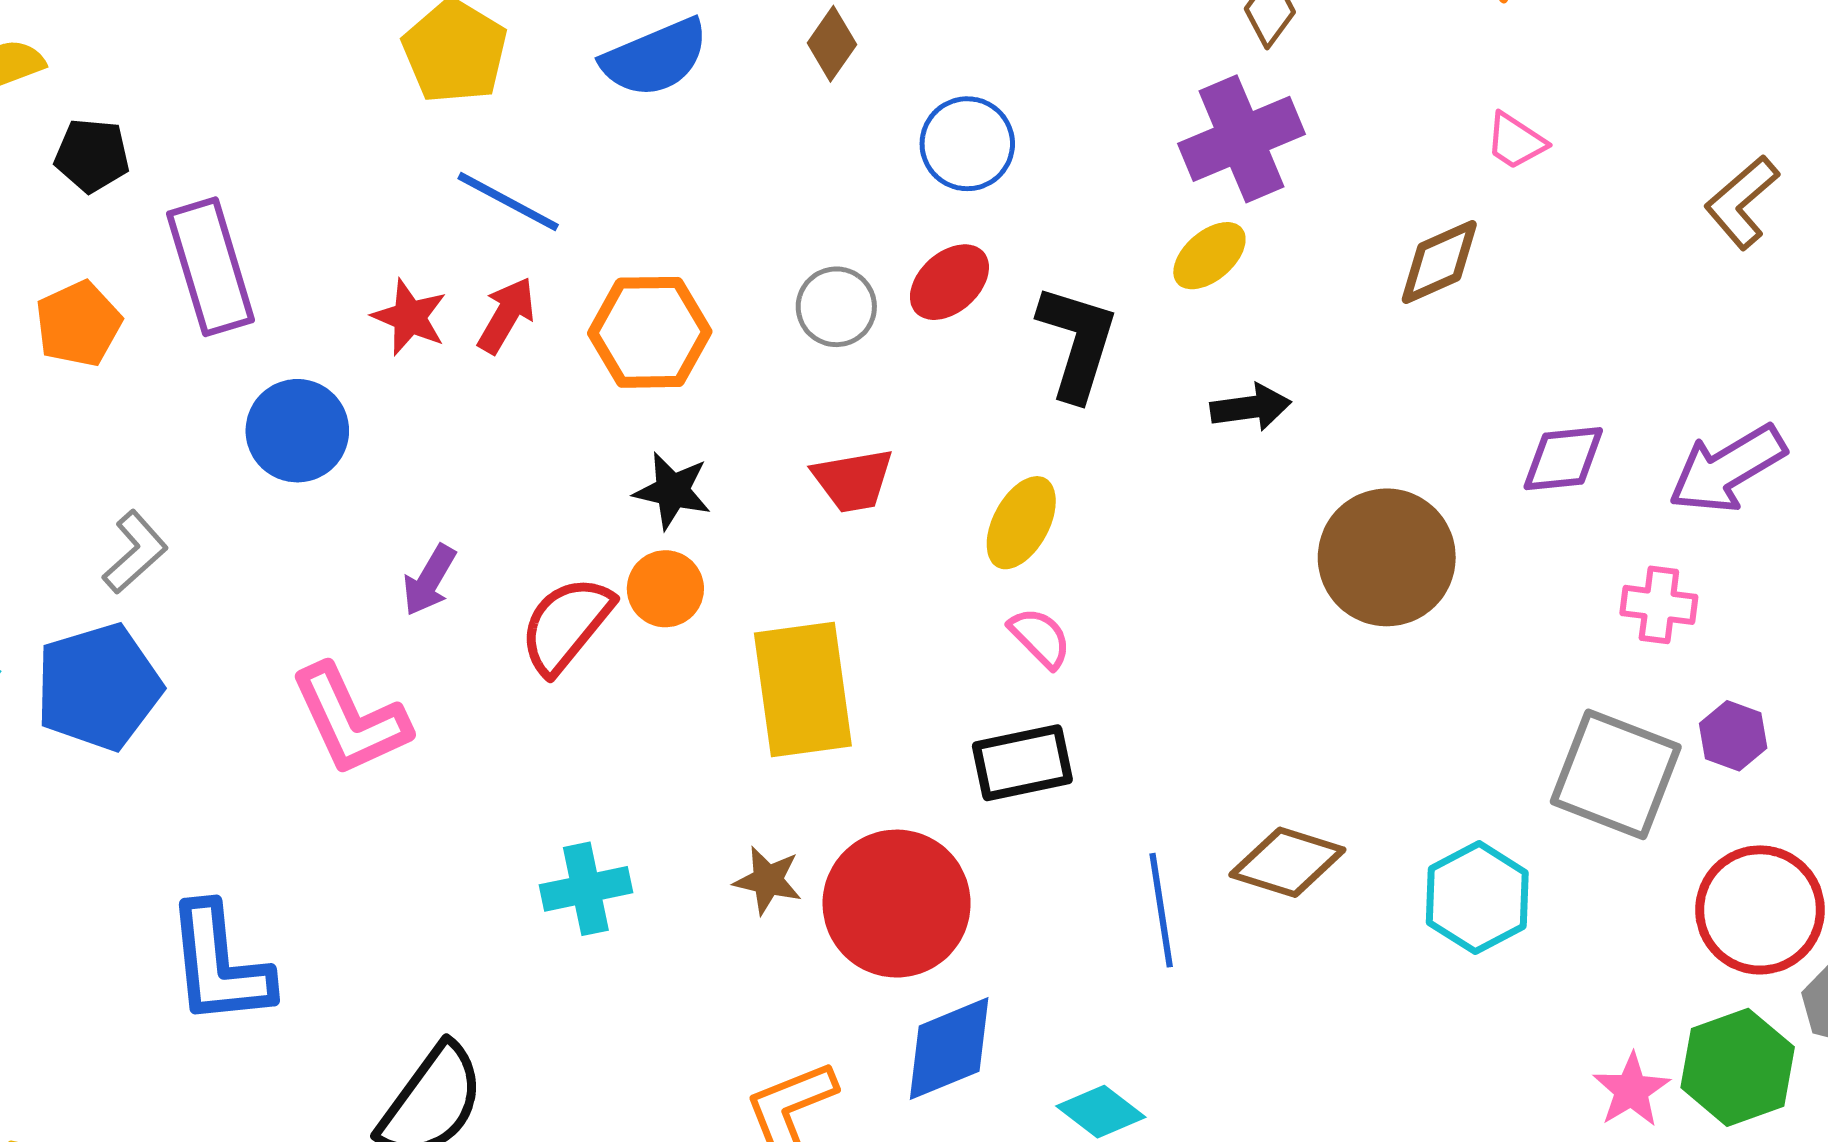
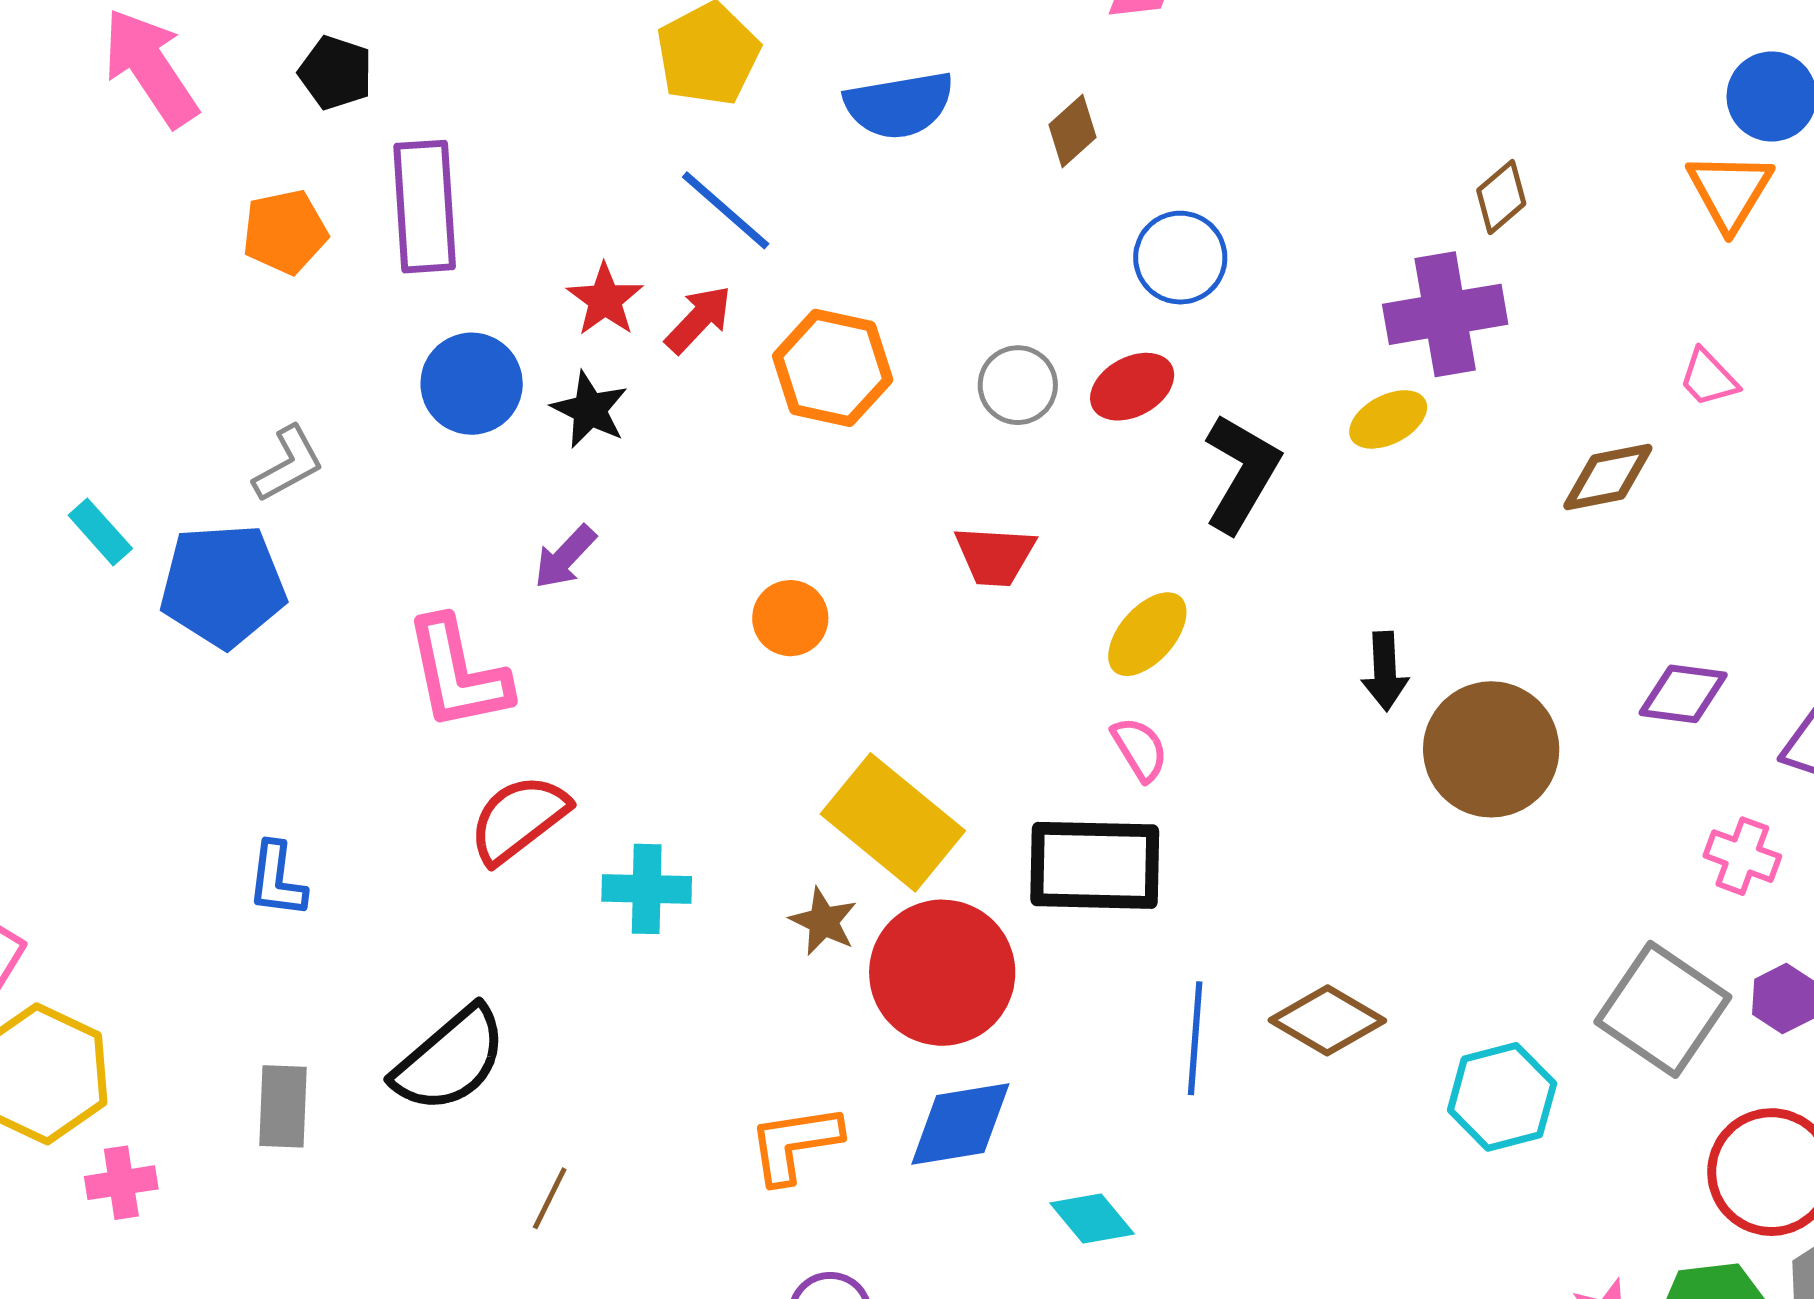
black arrow: (1251, 407) -> (1385, 671), moved, turned 82
black star: (672, 491) -> (590, 410), moved
red semicircle: (566, 625) -> (519, 819), moved
yellow rectangle: (803, 689) -> (893, 822), moved, turned -56
black rectangle: (1022, 763) -> (1095, 865), size x1.4
blue L-shape: (219, 965) -> (277, 880), size x0.6

